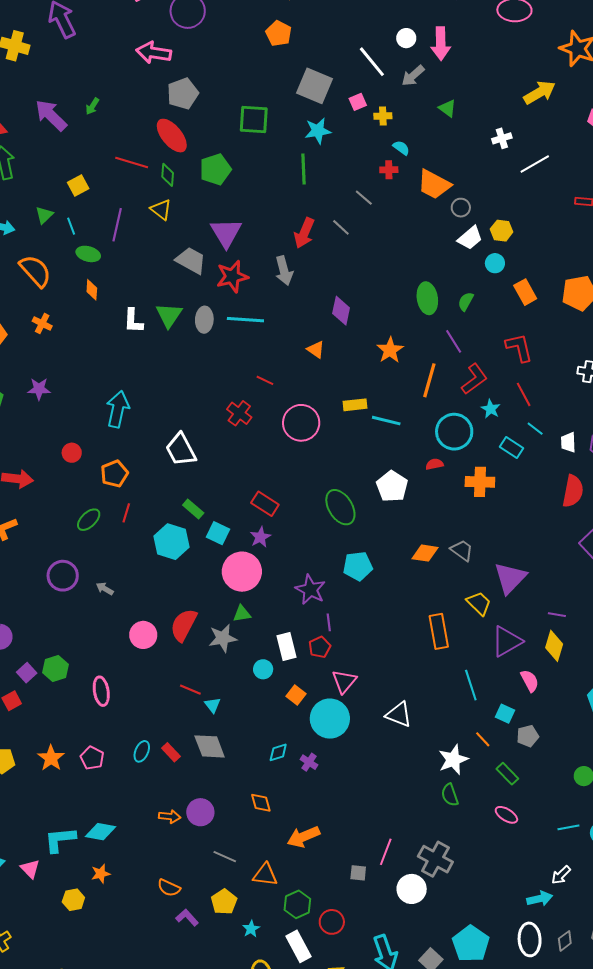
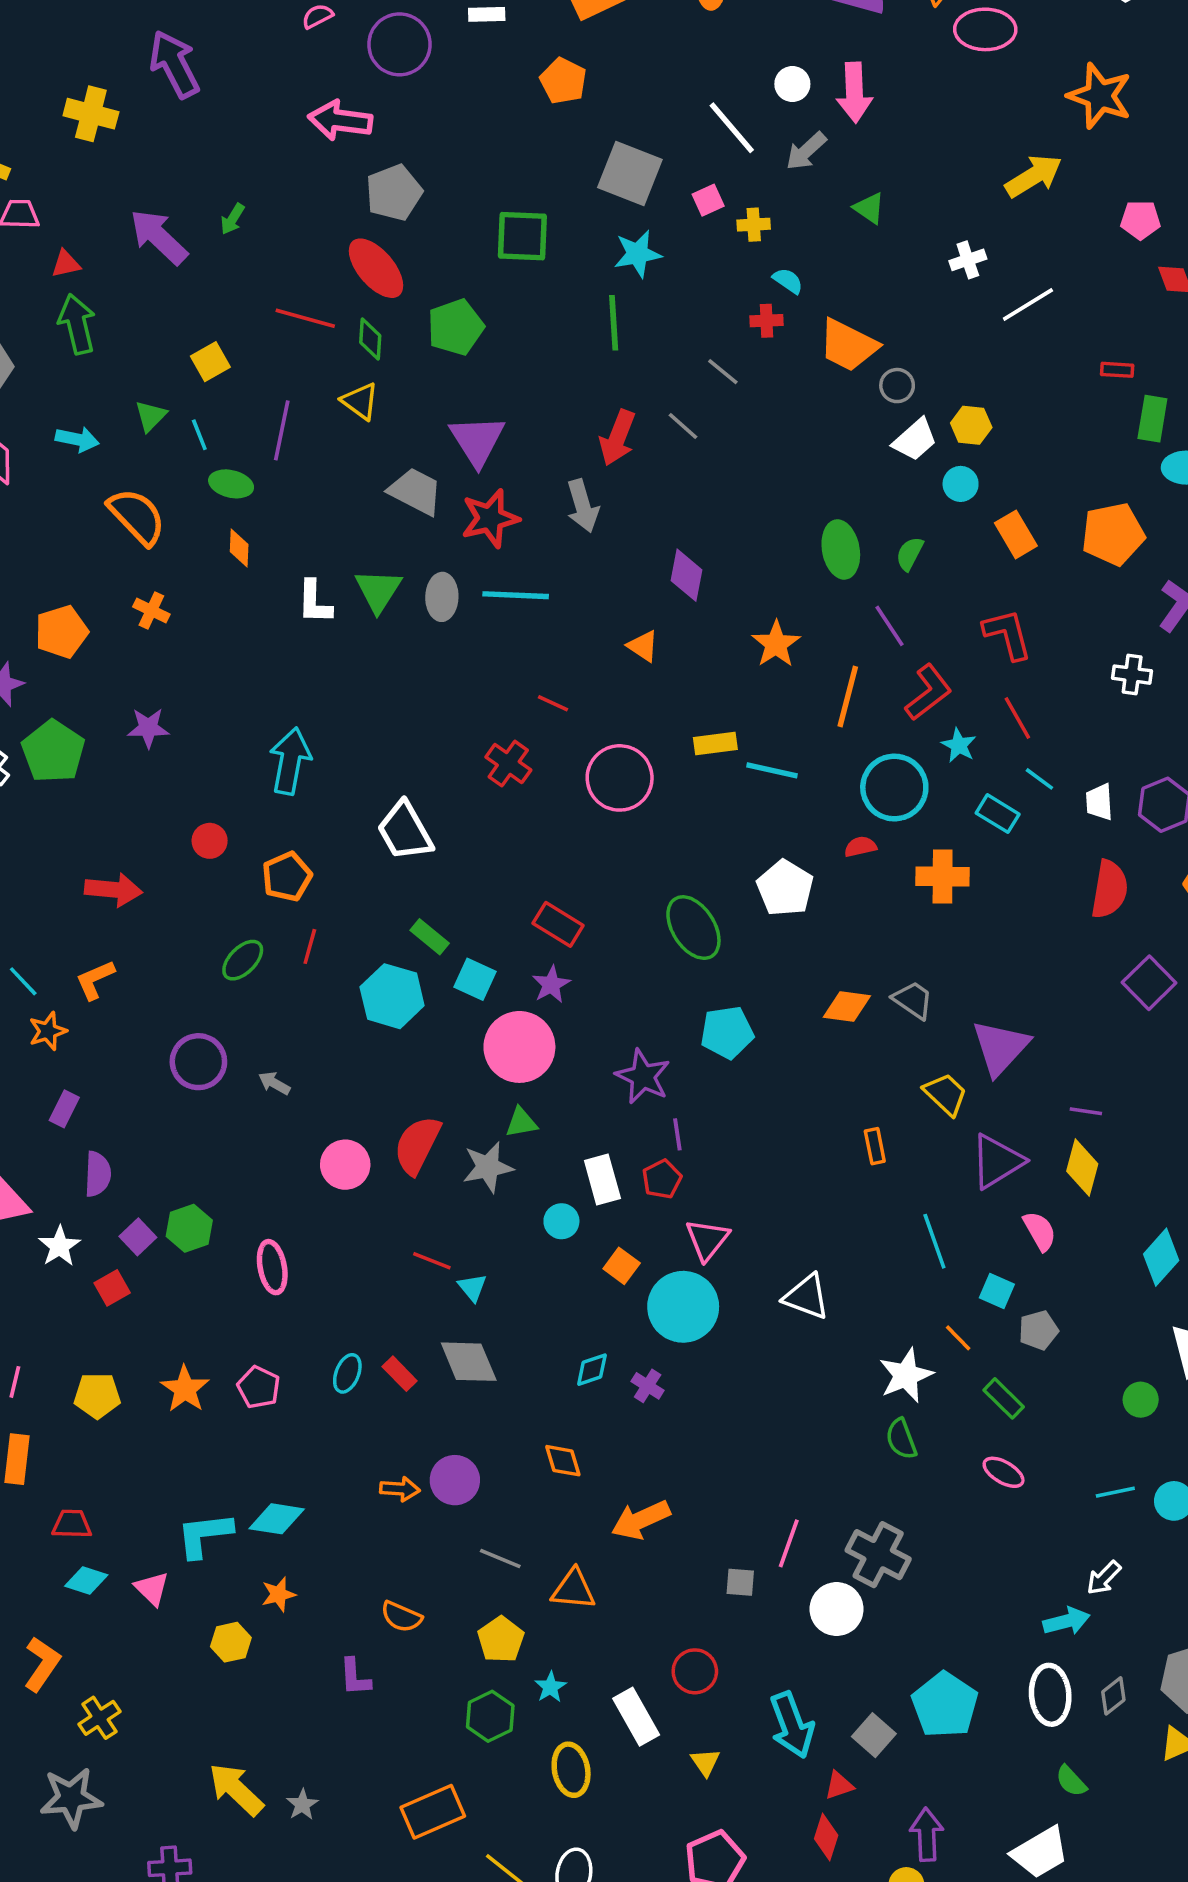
orange rectangle: (439, 631) -> (875, 1146), size x0.6
green hexagon: (297, 904) -> (490, 1716), moved
purple L-shape: (187, 917) -> (355, 1677), moved, turned -140

